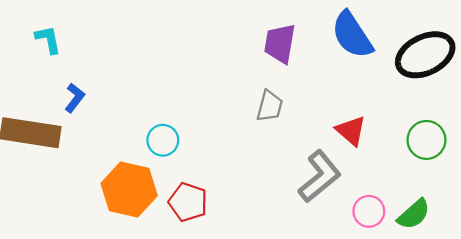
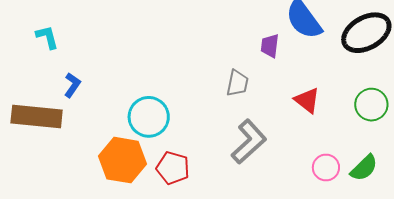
purple trapezoid: (280, 44) -> (270, 46), moved, size x0.7
cyan circle: (163, 140) -> (149, 117), size x1.5
gray L-shape: (320, 176) -> (249, 142), moved

